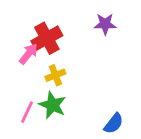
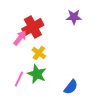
yellow cross: (55, 75) -> (39, 53), turned -32
blue semicircle: (114, 123) -> (71, 87), moved

